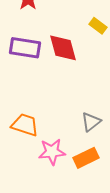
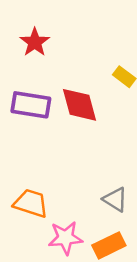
gray triangle: (91, 122) -> (115, 199), turned -50

